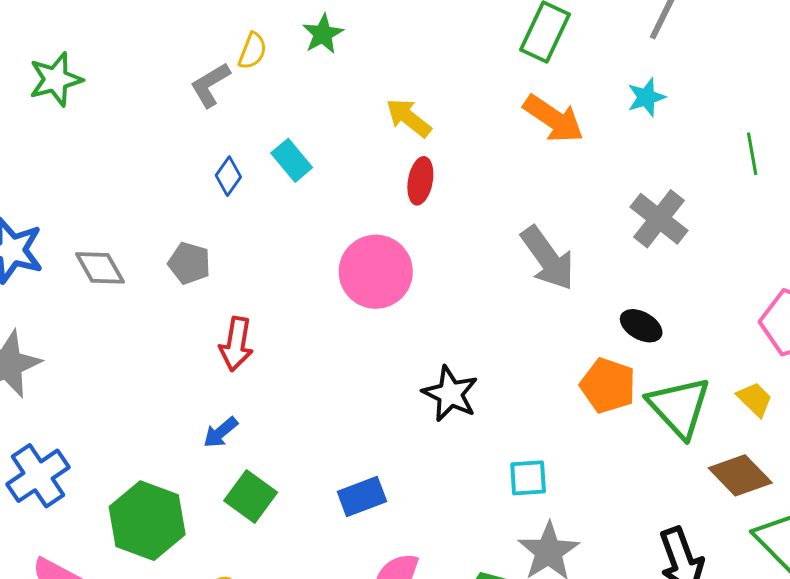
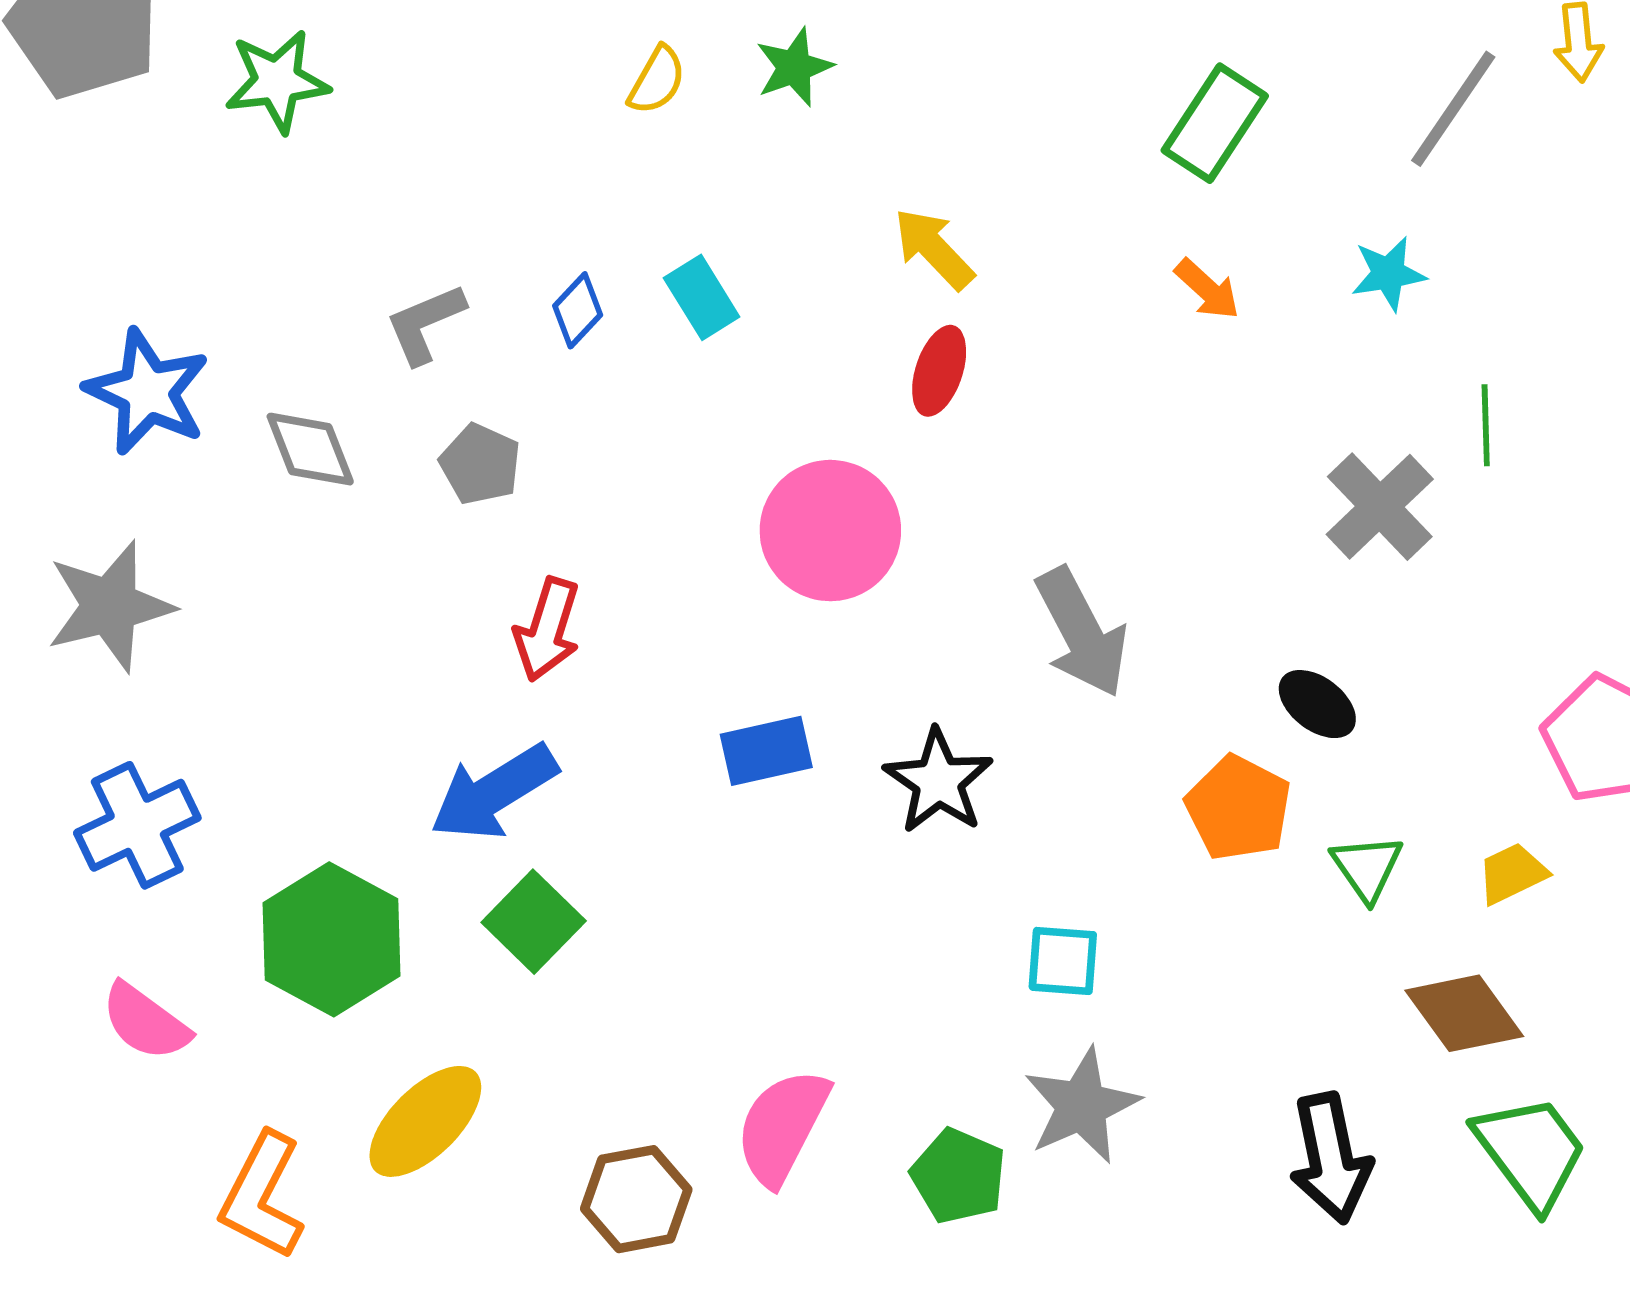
gray L-shape: (210, 85) -> (425, 324), moved
orange arrow: (553, 119) -> (1207, 289), size x0.6
green line: (752, 154) -> (1486, 425), moved
gray arrow: (548, 258) -> (1082, 632), moved
yellow trapezoid: (755, 399) -> (1512, 873), turned -78
green triangle: (679, 407) -> (1367, 868), size x0.6
blue arrow: (221, 432) -> (494, 792), size x1.8
blue rectangle: (362, 496) -> (766, 751), moved

